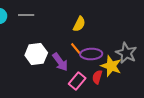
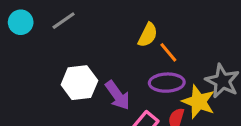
gray line: (26, 15) -> (64, 21), turned -35
orange line: (76, 49) -> (168, 52), moved

